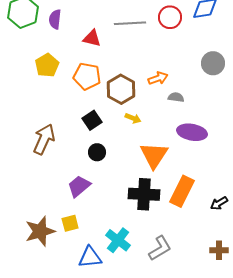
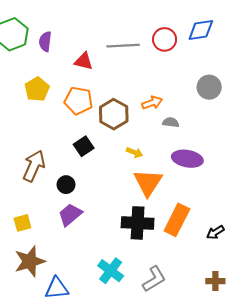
yellow arrow: (133, 118) -> (134, 152), moved
black circle: (97, 152) -> (66, 185), moved
yellow square: (70, 223) -> (22, 223), moved
blue triangle: (90, 257) -> (57, 288), moved

